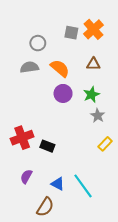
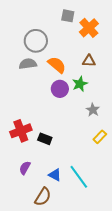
gray square: (71, 33) -> (68, 16), moved
gray circle: (38, 43) -> (36, 41), size x1.5
green star: (91, 95) -> (80, 84), moved

